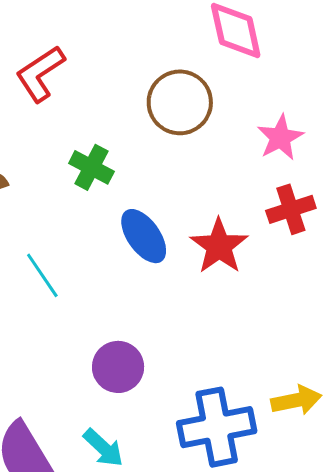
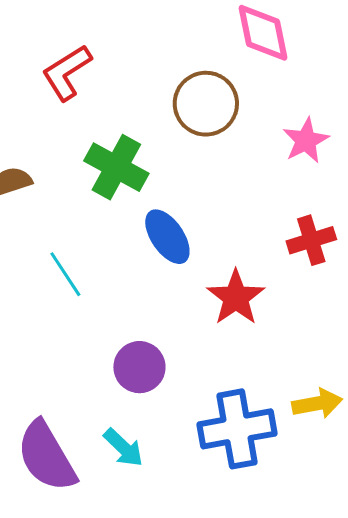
green cross: (91, 167) -> (116, 167), size x1.4
red cross: (291, 209) -> (311, 240), moved
red star: (219, 246) -> (236, 298), moved

